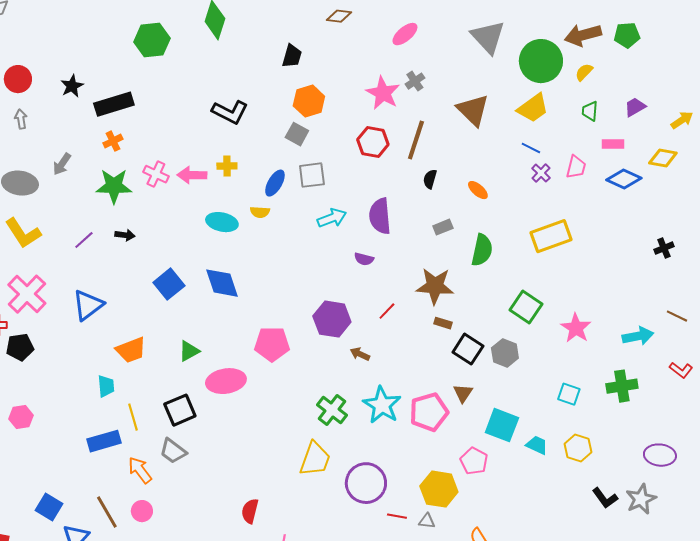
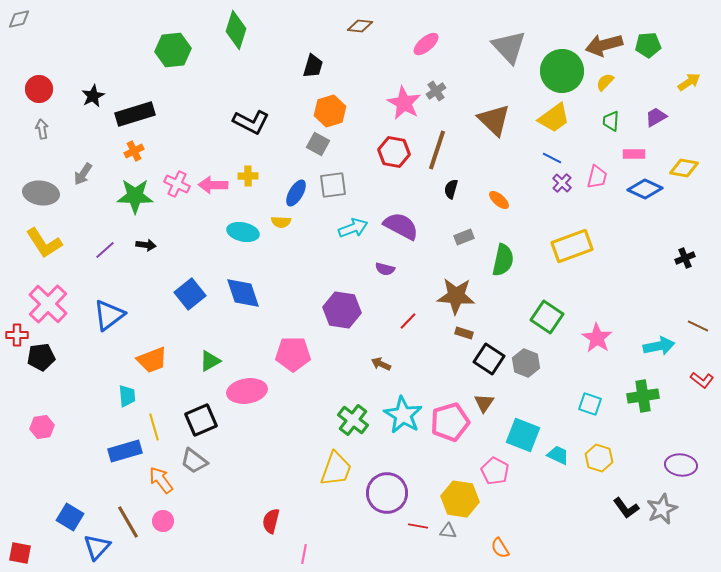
yellow arrow: (682, 120) -> (689, 82), moved
purple semicircle: (380, 216) -> (401, 226), turned 123
purple hexagon: (332, 319) -> (342, 310), moved

